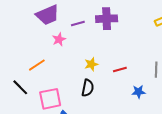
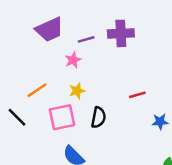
pink star: (59, 39) -> (73, 60), moved
yellow star: (91, 64) -> (77, 91), moved
pink square: (50, 99) -> (62, 117), moved

